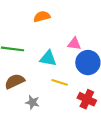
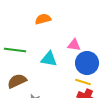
yellow line: (60, 82) -> (83, 82), moved

